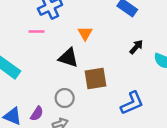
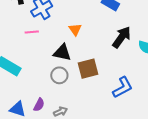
black arrow: (136, 47) -> (122, 37), size x1.6
gray circle: (65, 98) -> (59, 75), moved

